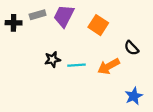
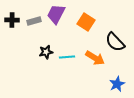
gray rectangle: (38, 15) -> (34, 21), moved
black semicircle: (131, 48) -> (115, 42), size x1.5
orange arrow: (109, 66) -> (95, 58), turned -120

